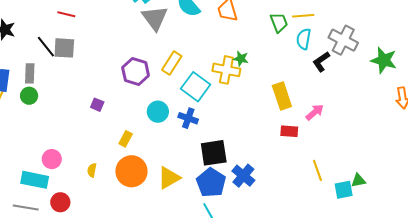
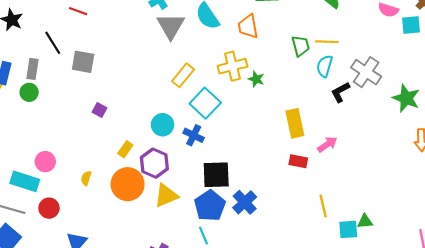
gray square: (64, 48) -> (83, 62), moved
yellow cross: (226, 70) -> (232, 66), moved, turned -32
purple hexagon: (136, 72) -> (154, 163), moved

